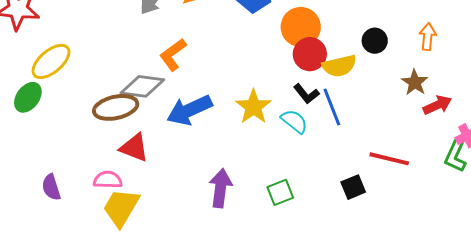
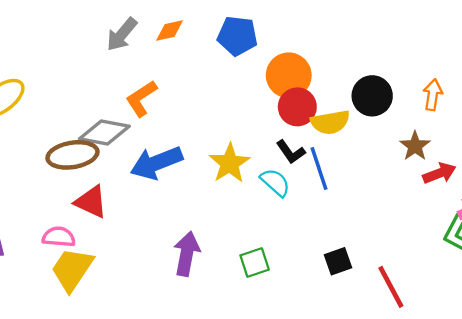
black circle: (375, 41) -> (372, 96), size x1.4
red line: (389, 159) -> (391, 287), moved, turned 45

